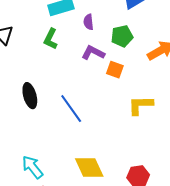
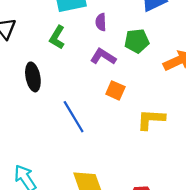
orange square: (115, 70) -> (115, 90), moved
black ellipse: (30, 96) -> (33, 77), moved

